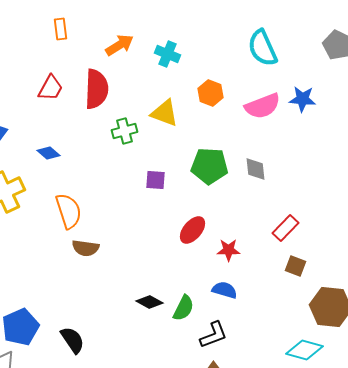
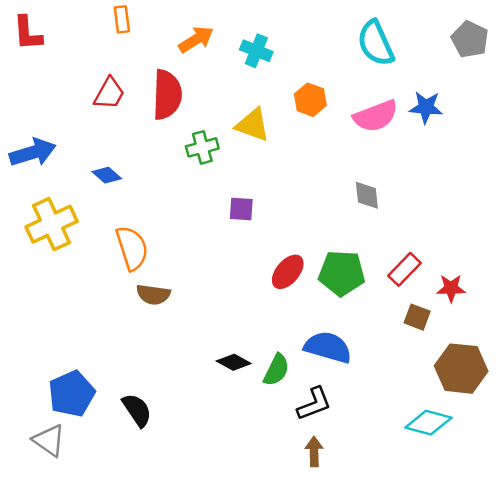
green pentagon: (210, 166) -> (342, 273), moved
red star: (228, 250) -> (451, 288), moved
blue semicircle: (224, 290) -> (328, 347), size x1.5

